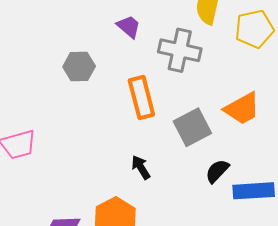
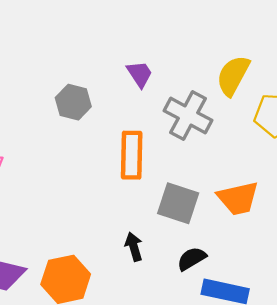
gray square: (192, 127) -> (178, 203), turned 30
black arrow: (141, 167) -> (134, 247), moved

